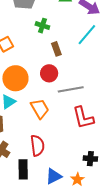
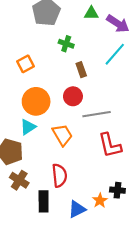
orange star: (77, 179) -> (100, 201), moved

